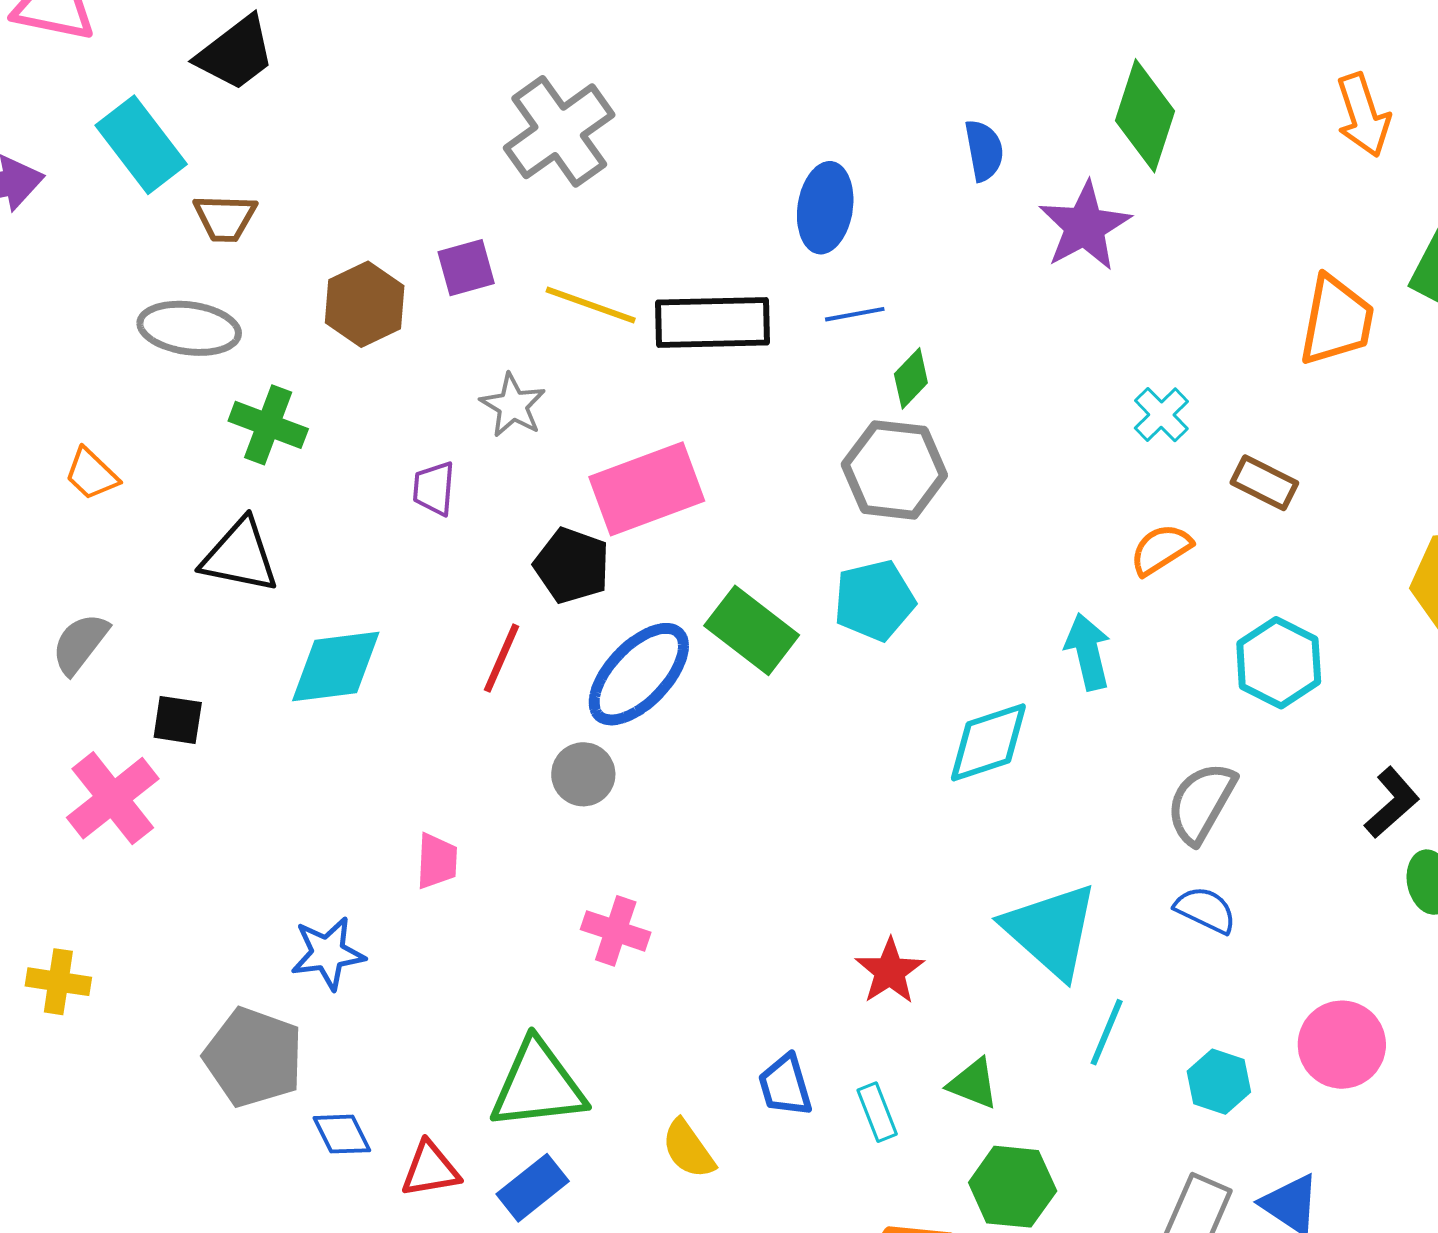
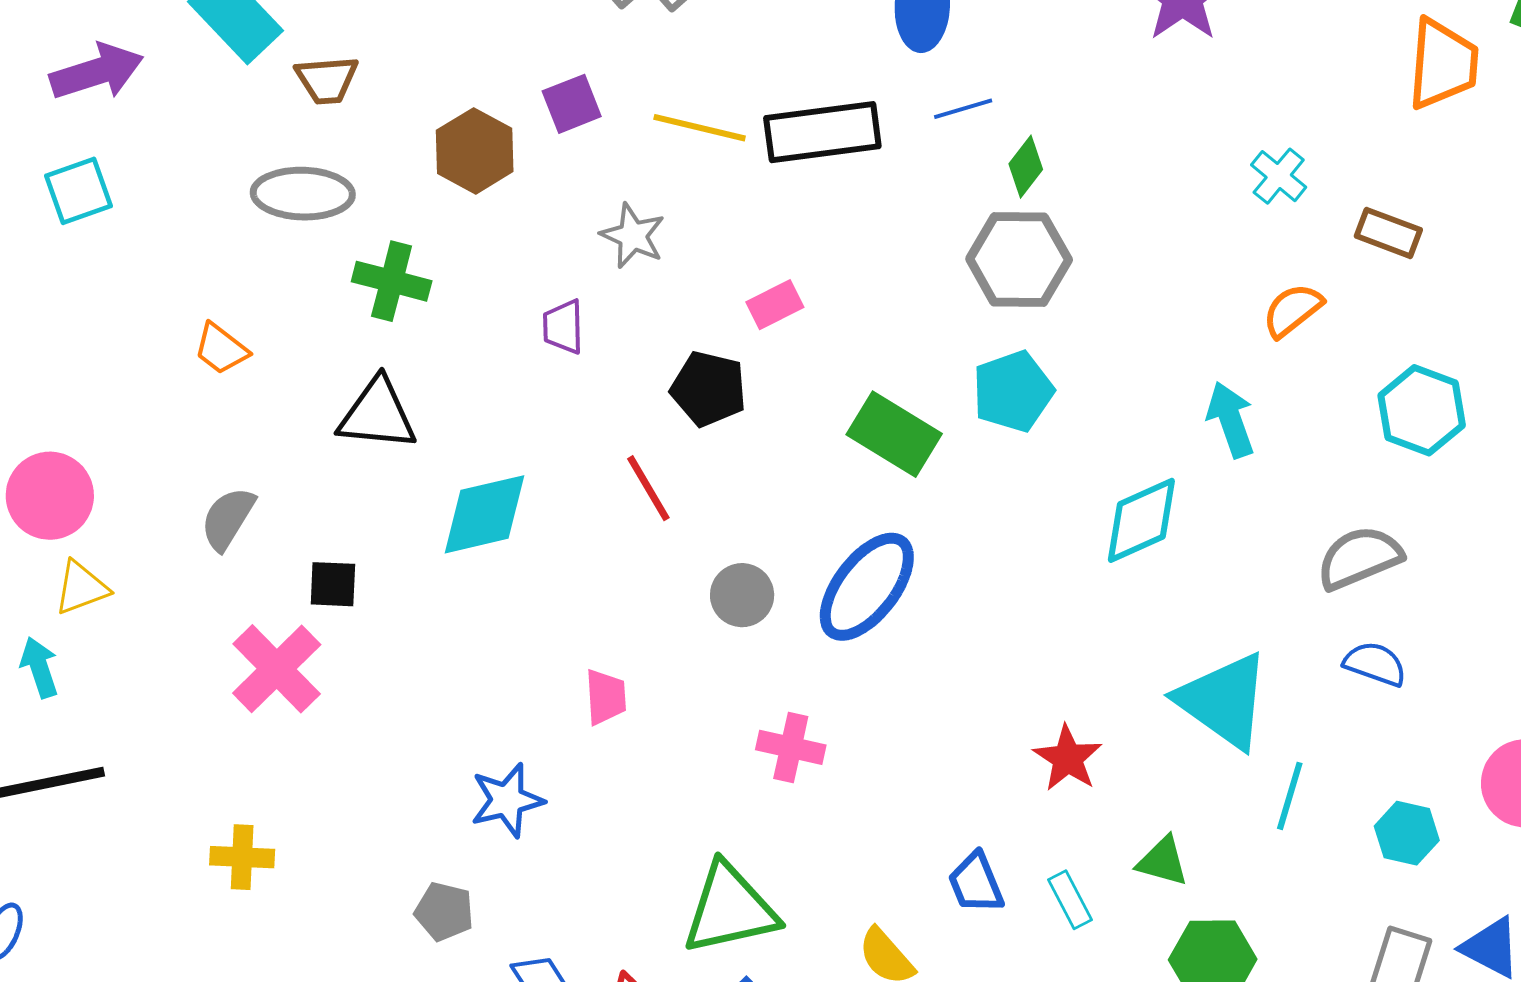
pink rectangle: (647, 489) -> (775, 305), size x0.5
red line: (502, 658) -> (648, 488), turned -48
blue ellipse: (639, 674) -> (867, 587), moved
gray semicircle: (1201, 803) -> (1359, 558), turned 44
gray pentagon: (253, 1057) -> (444, 912), size x0.6

